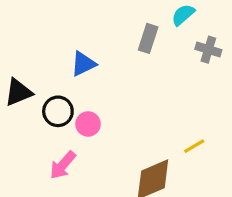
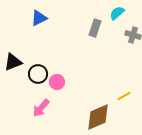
blue triangle: (83, 64) -> (39, 18), moved

